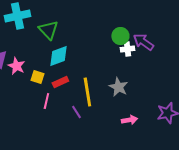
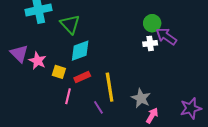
green circle: (120, 36) -> (152, 23), moved
gray star: (118, 87) -> (141, 98), moved
pink arrow: (129, 120) -> (152, 115), turned -49

